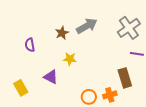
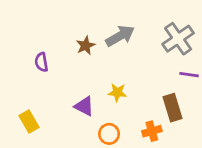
yellow star: (70, 59) -> (117, 92), moved
purple triangle: (51, 77) -> (84, 106), moved
orange circle: (89, 97) -> (109, 134), moved

